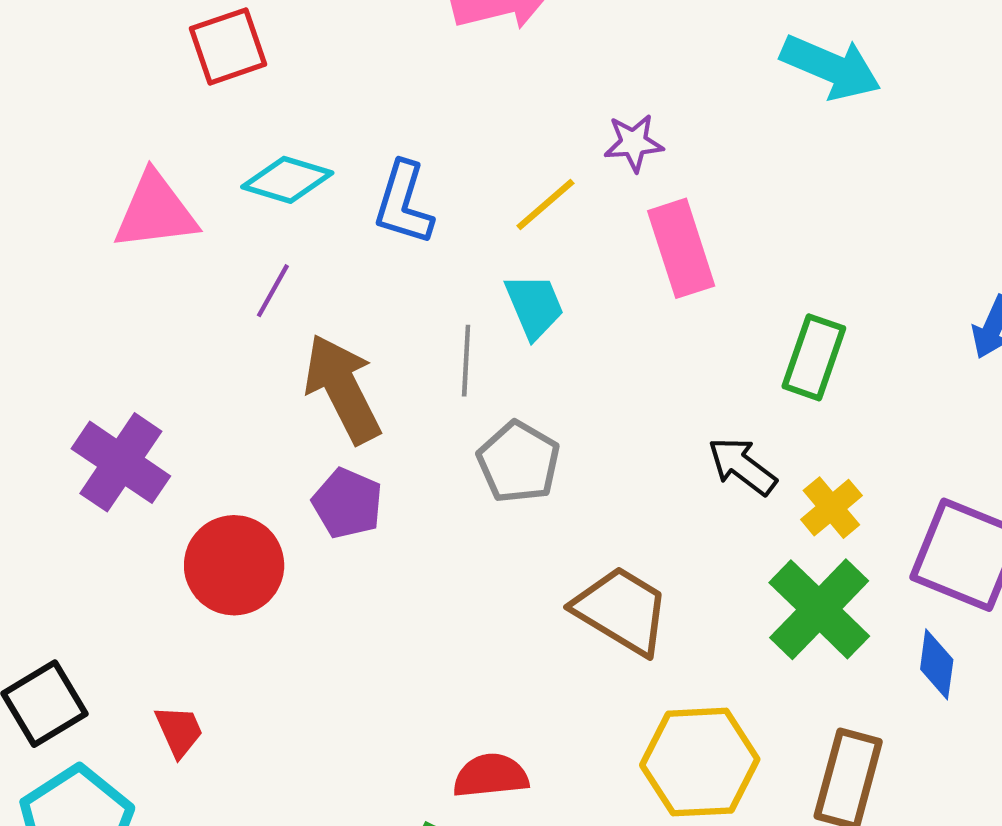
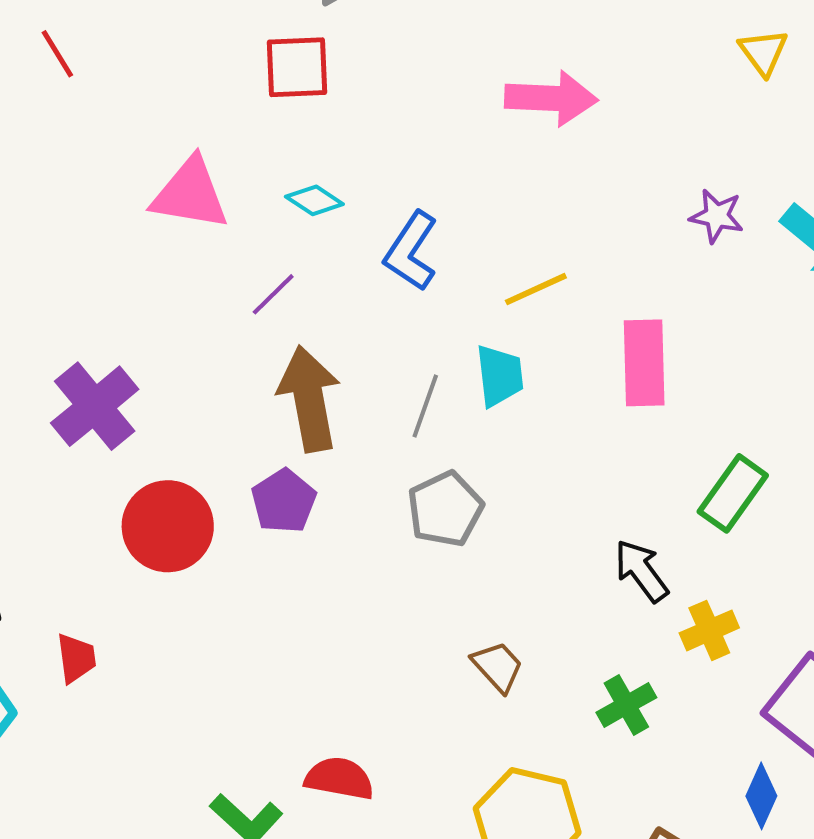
purple star: (634, 143) -> (717, 216), moved
cyan diamond: (287, 180) -> (314, 200), size x0.7
green cross: (819, 609) -> (626, 705), moved, size x0.6
brown trapezoid: (622, 610) -> (498, 667), size x0.6

